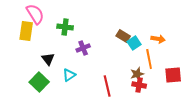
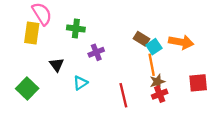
orange arrow: (158, 39) -> (181, 42), size x1.5
orange line: (149, 59) -> (152, 65), moved
green square: (39, 82) -> (27, 88), moved
red cross: (139, 85) -> (160, 94), turned -32

